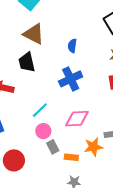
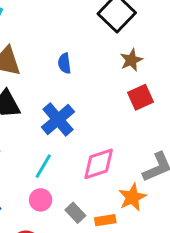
blue cross: (71, 79) -> (58, 119), moved
pink circle: (43, 131) -> (41, 200), moved

